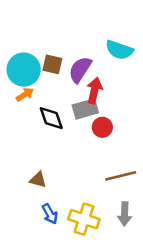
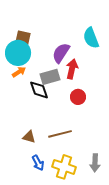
cyan semicircle: (119, 50) -> (91, 38), turned 50
brown square: (52, 64) -> (23, 38), moved
gray rectangle: (85, 109) -> (50, 77), moved
brown line: (121, 176) -> (60, 134), moved

